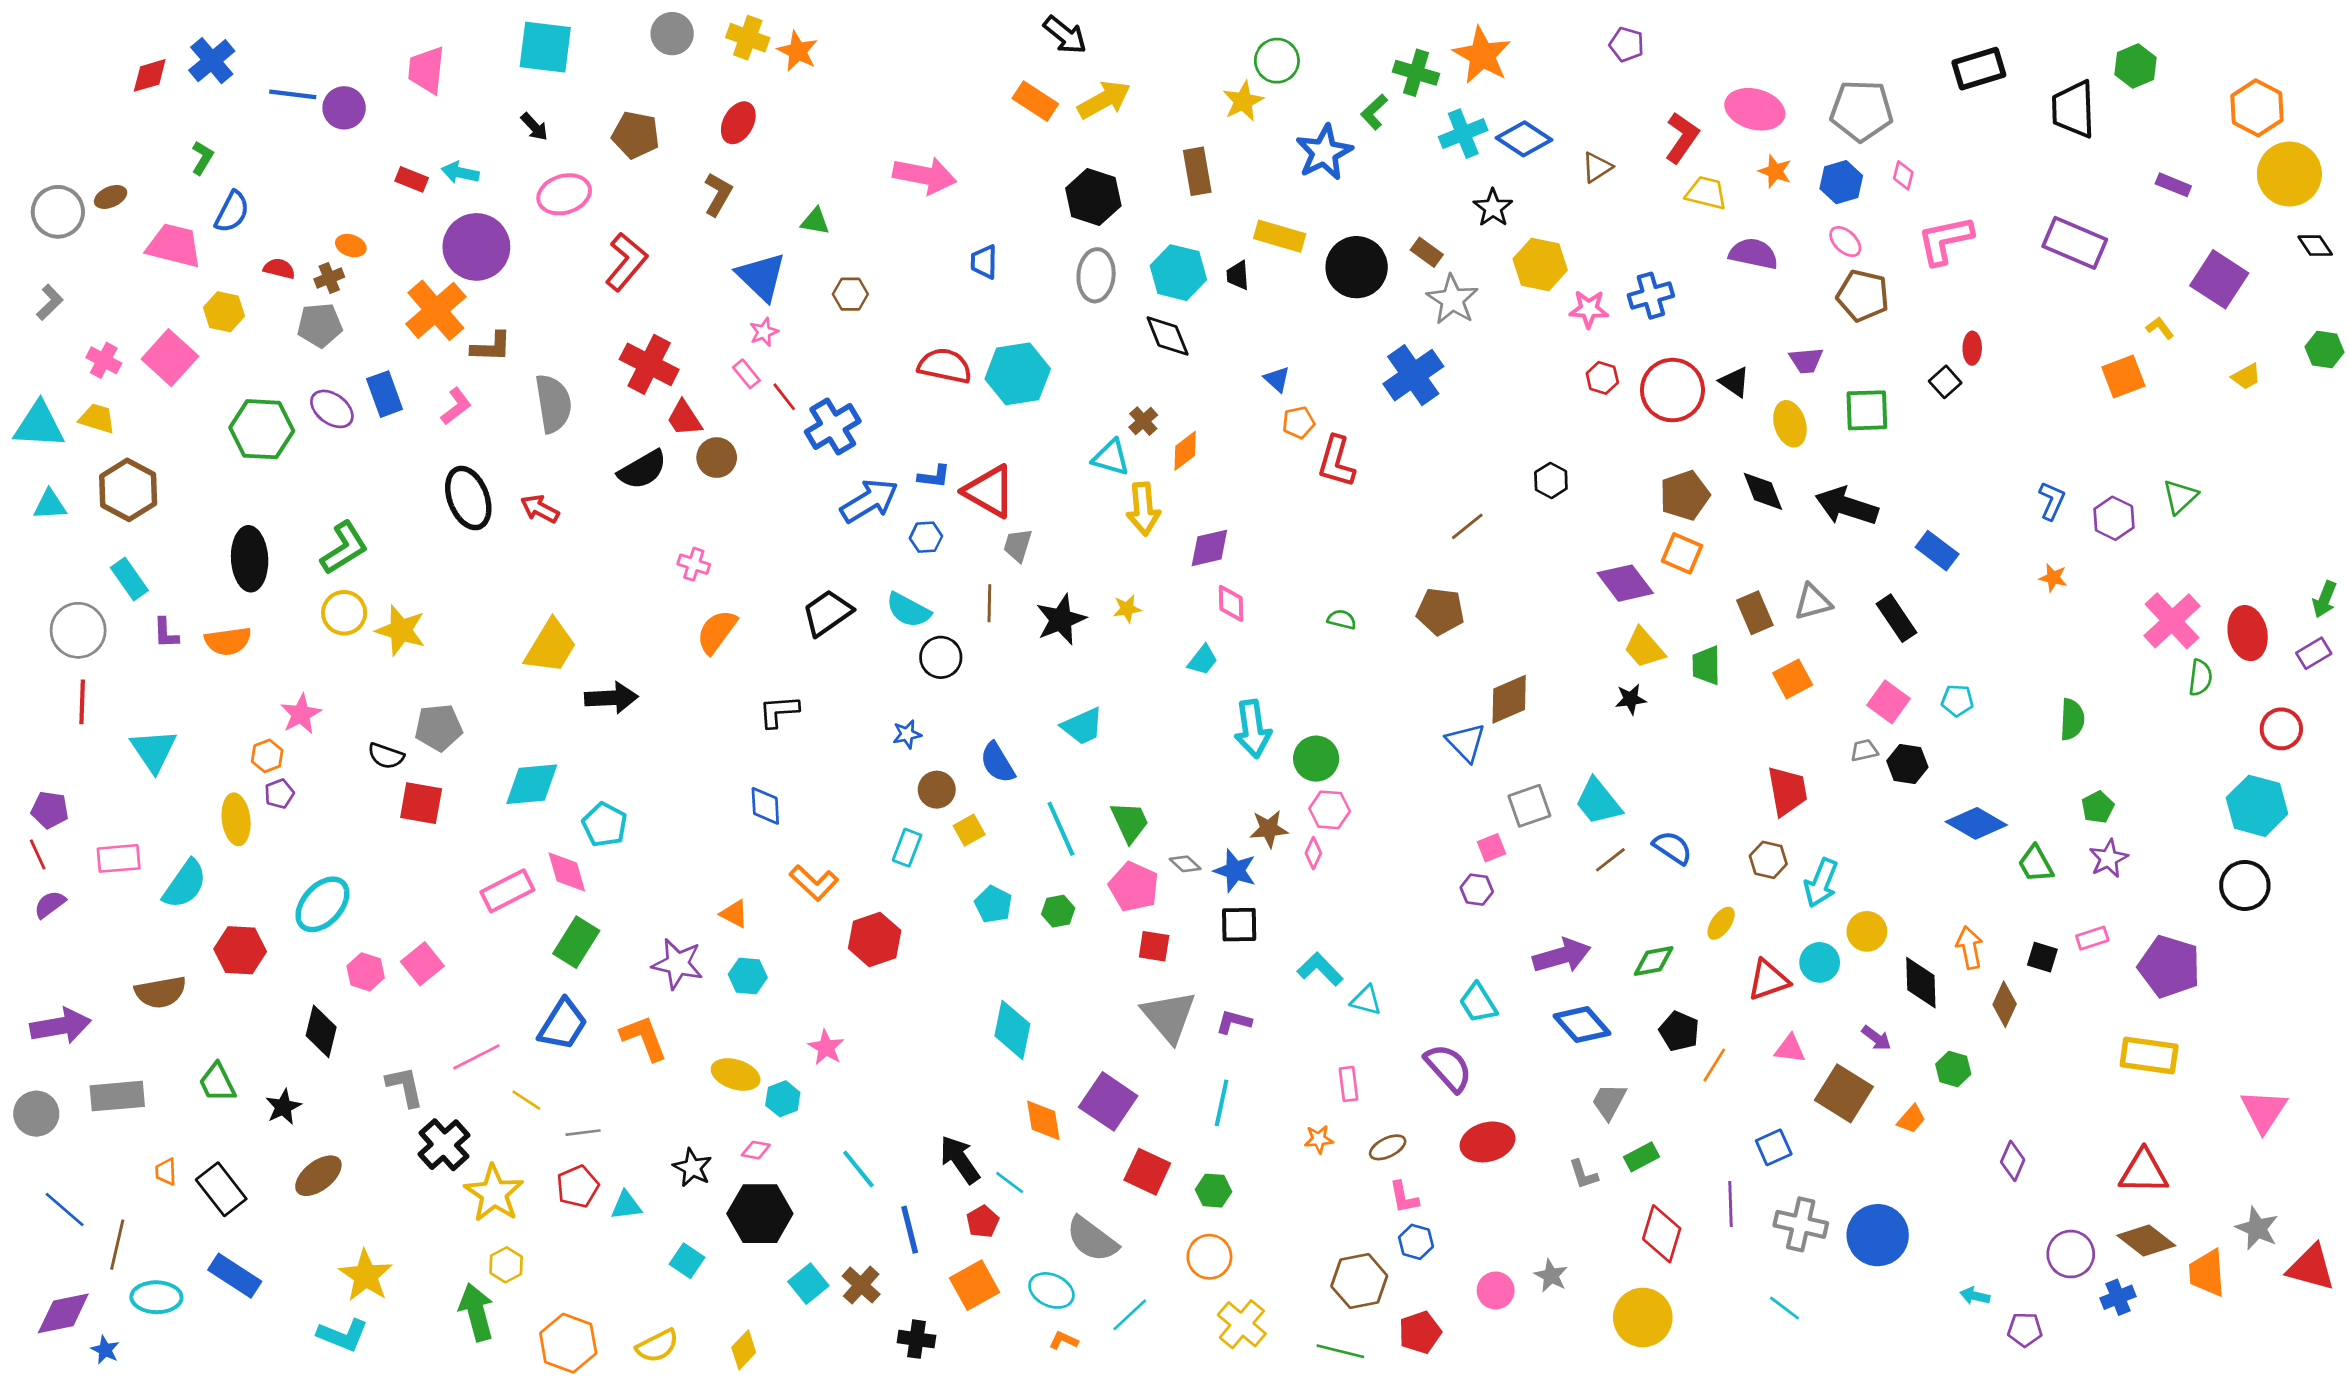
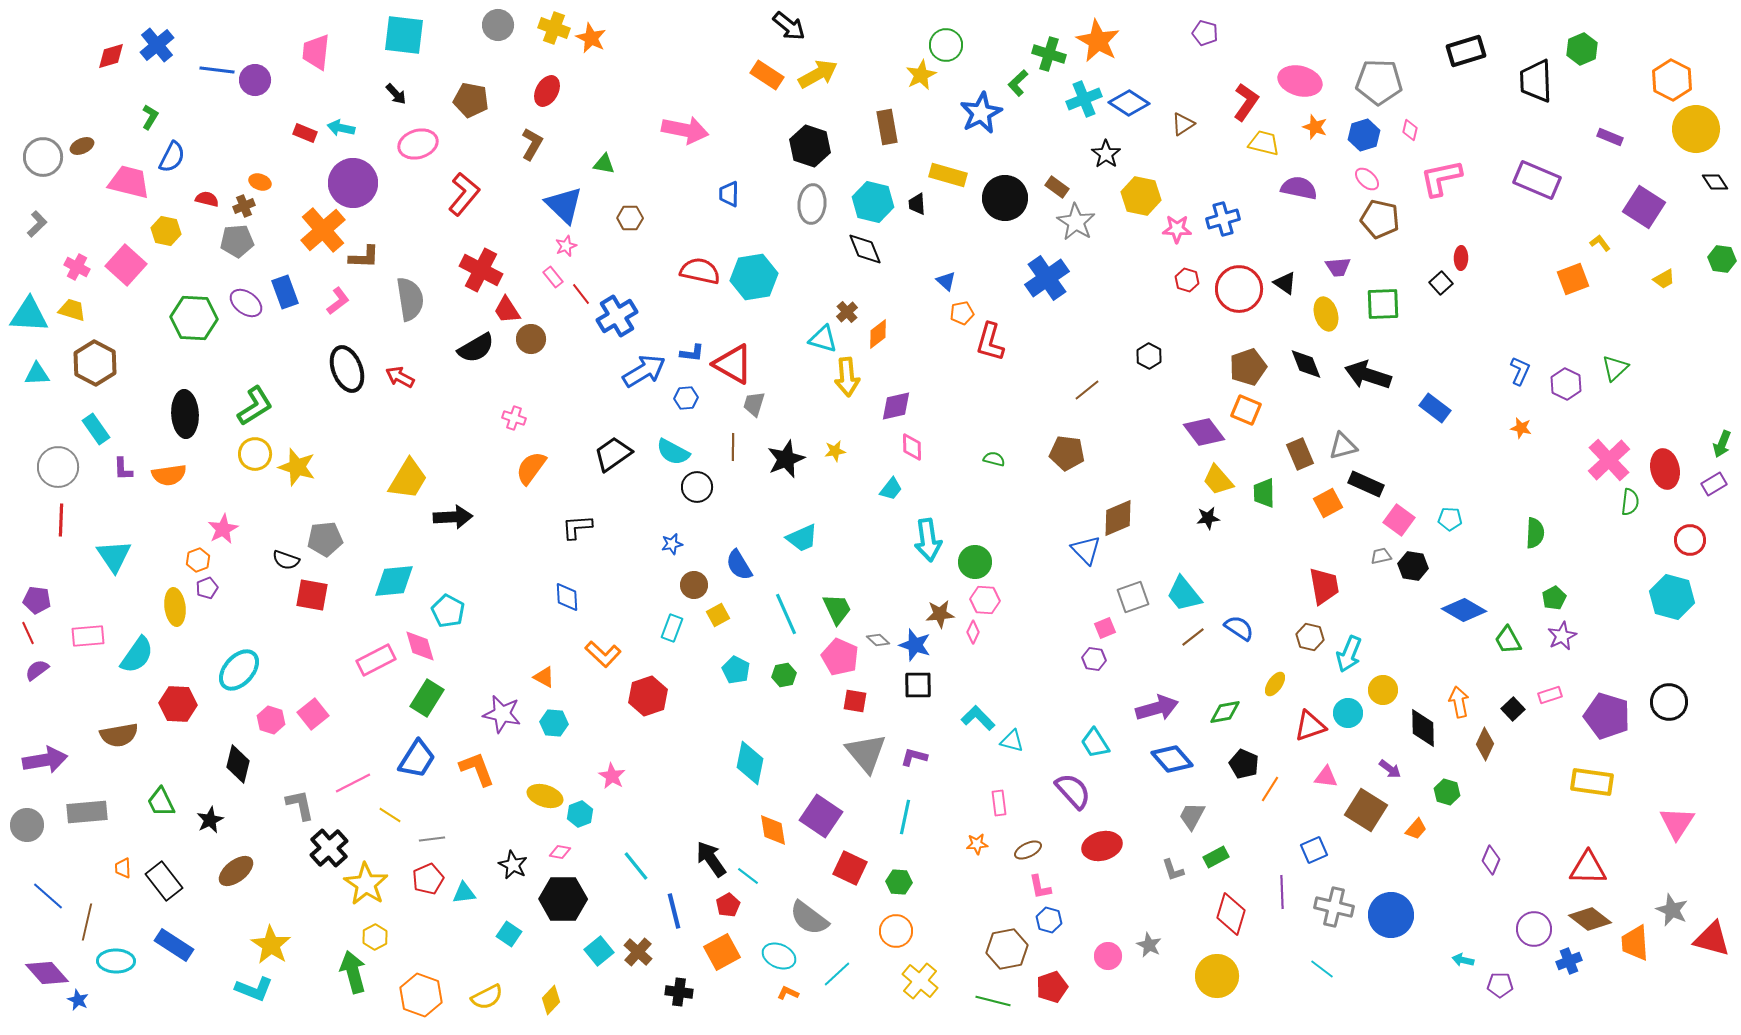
black rectangle: (1897, 618) -> (1366, 484), moved, turned -32
black circle: (2245, 885) -> (1669, 702), moved
black square: (2042, 957) -> (1513, 709), turned 30
purple diamond: (63, 1313) -> (47, 973), turned 60

